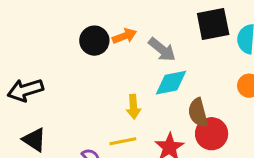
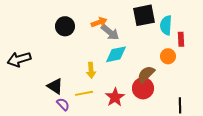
orange arrow: (124, 36) -> (99, 22), moved
brown semicircle: (198, 113) -> (146, 74), moved, turned 60
black triangle: (34, 140) -> (55, 86), moved

